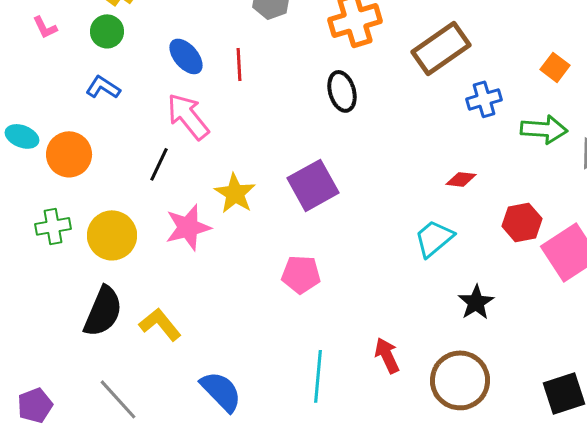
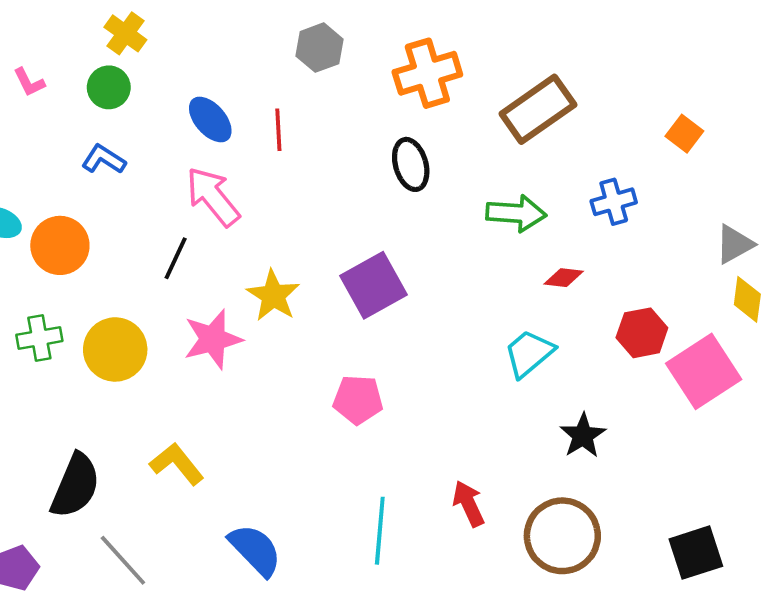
blue cross: (484, 99) -> (614, 202), moved
green arrow: (544, 129) -> (516, 213), moved
black semicircle: (103, 311) -> (75, 486), moved

